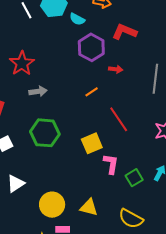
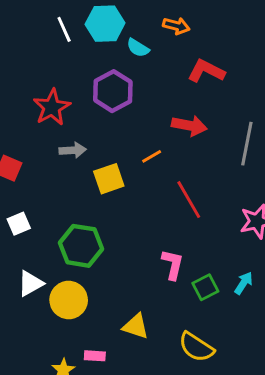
purple hexagon: (91, 47) -> (113, 91), moved
red arrow: (116, 69) -> (189, 126), size x1.6
green hexagon: (45, 133) -> (81, 246), moved
yellow square: (92, 143) -> (109, 179), moved
yellow circle: (52, 205) -> (69, 300), moved

